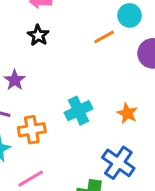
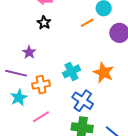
orange star: (127, 113) -> (104, 73), size x1.5
blue cross: (118, 163) -> (83, 101), moved

